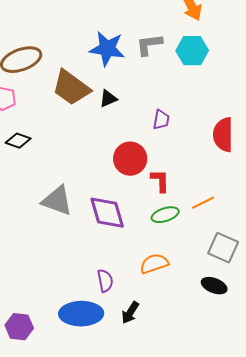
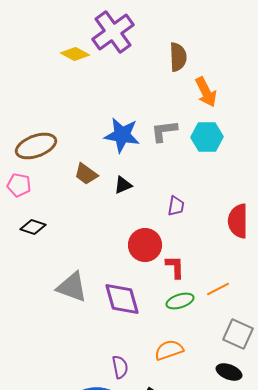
brown trapezoid: (71, 88) -> (86, 174), size x0.6

